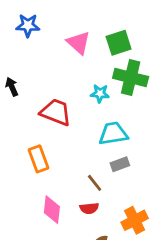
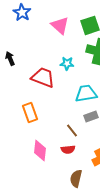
blue star: (28, 25) -> (22, 12), turned 30
cyan star: (100, 93) -> (67, 63), moved

